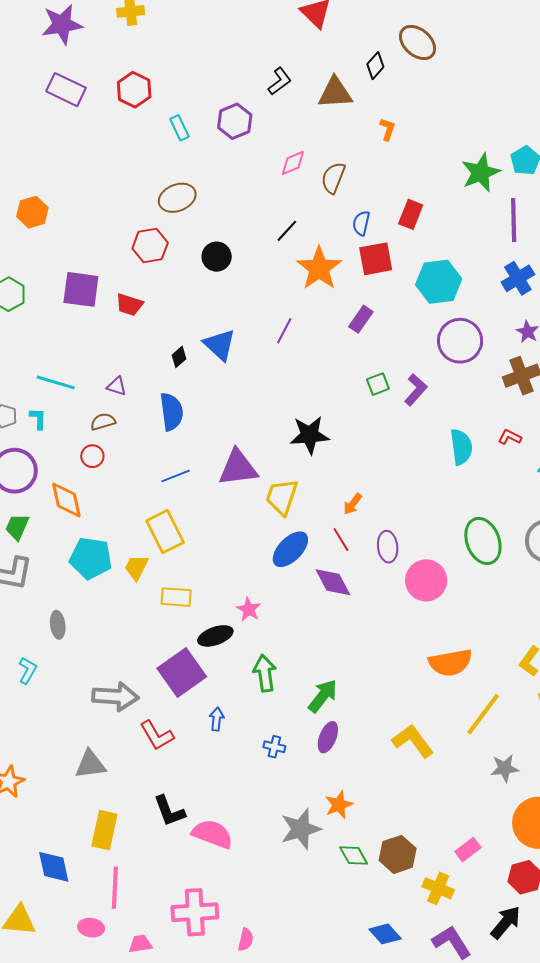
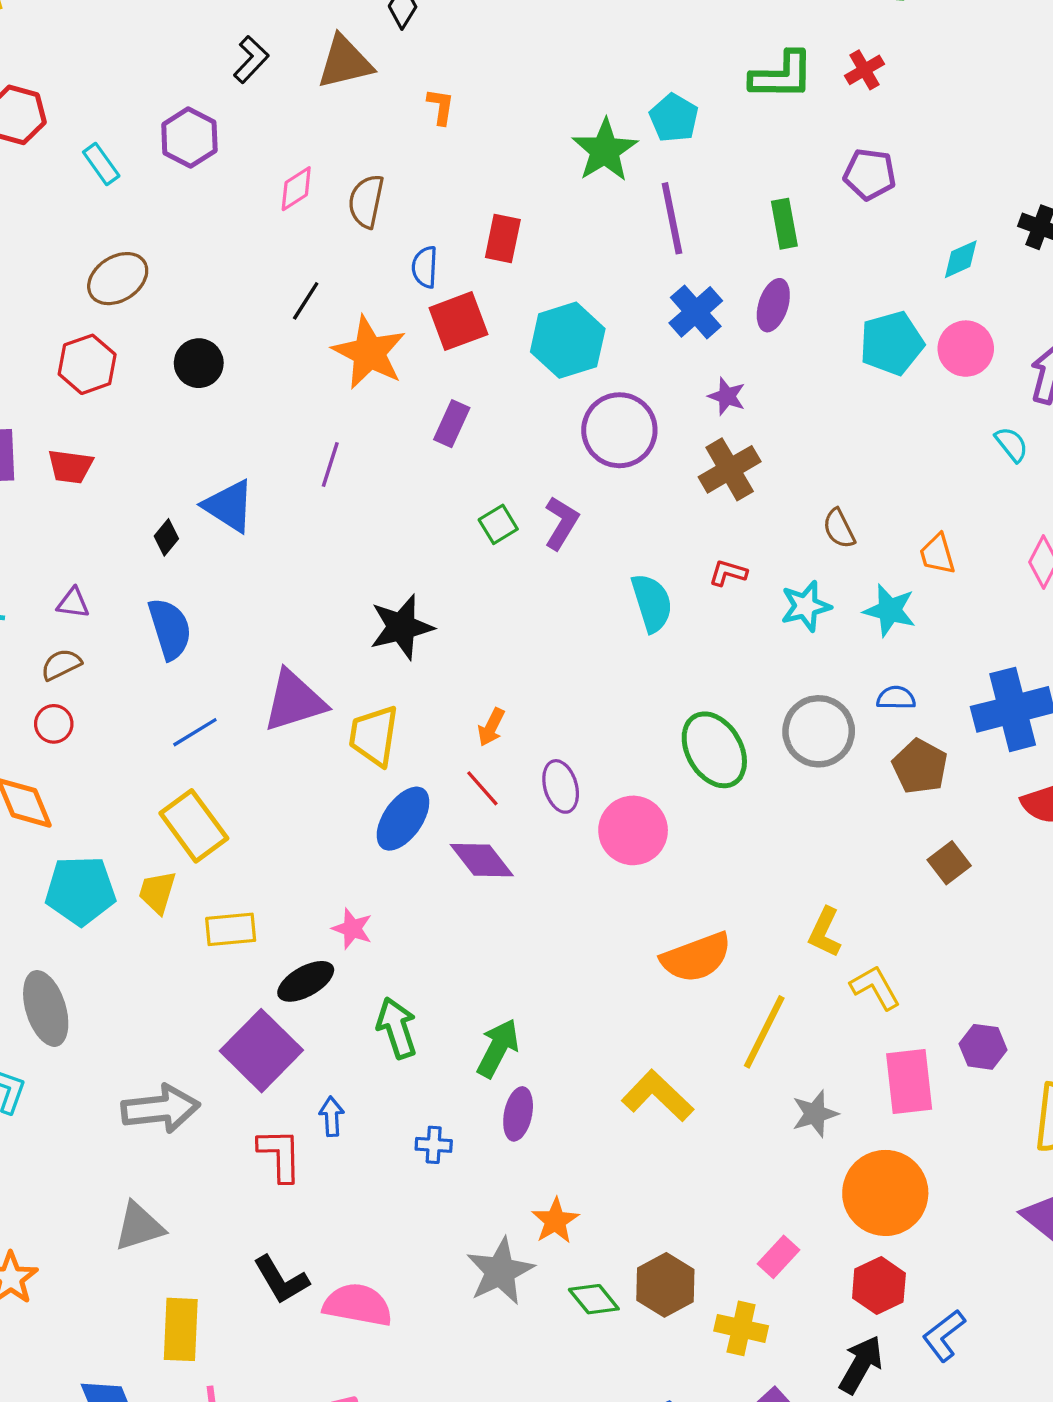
gray ellipse: (58, 625) -> (46, 1008), size x1.6
red L-shape: (157, 735) -> (280, 1155), moved, turned -141

